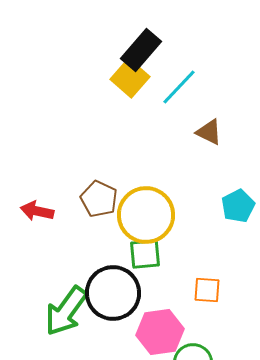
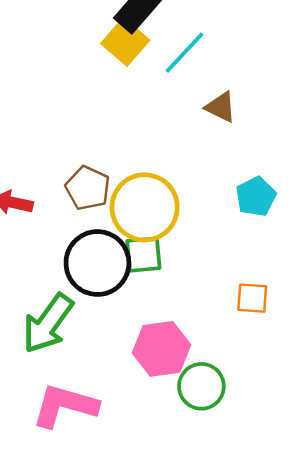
orange square: (207, 290) -> (252, 298), moved
black circle: (113, 293) -> (97, 263), moved

